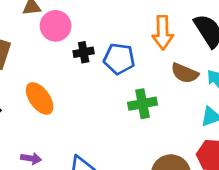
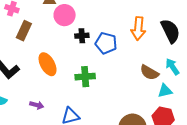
brown semicircle: (185, 73) -> (149, 72), moved
green cross: (142, 104) -> (85, 77), moved

